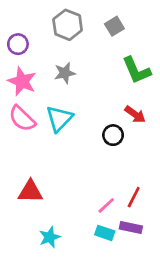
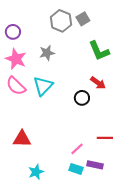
gray hexagon: (68, 25) -> (61, 21), moved
red line: (134, 197) -> (105, 138), moved, turned 63

